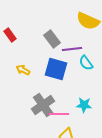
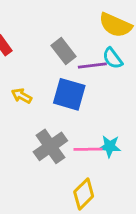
cyan semicircle: (86, 63) -> (113, 58), moved
pink line: (59, 114) -> (88, 149), moved

